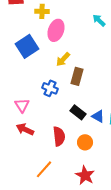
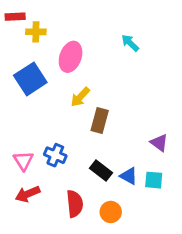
yellow cross: (42, 11) -> (36, 32), moved
blue cross: (50, 88) -> (55, 155), moved
red arrow: (25, 129) -> (28, 194), turned -48

